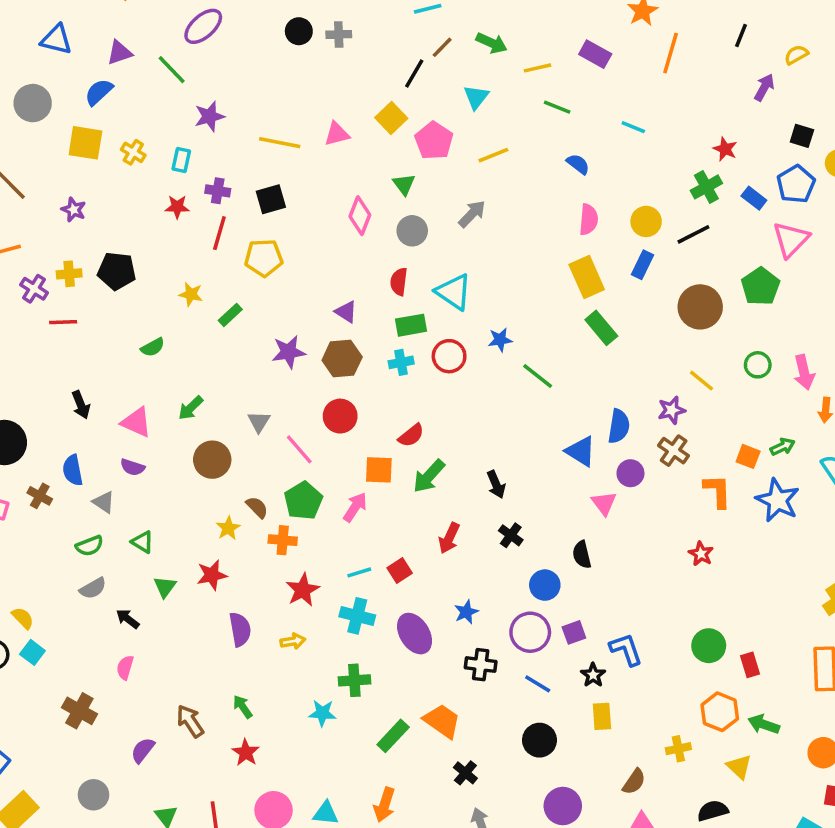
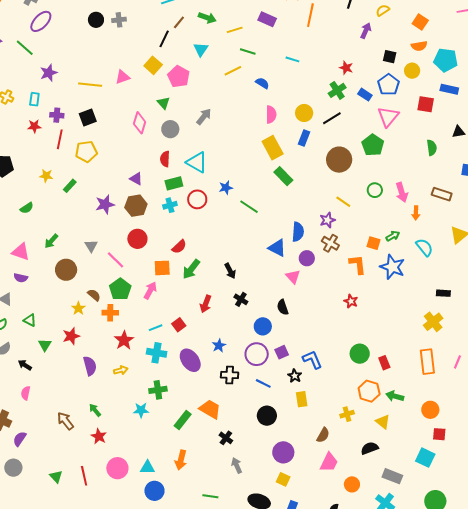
yellow line: (493, 155) -> (233, 71), moved
purple semicircle: (143, 750) -> (20, 439), moved

